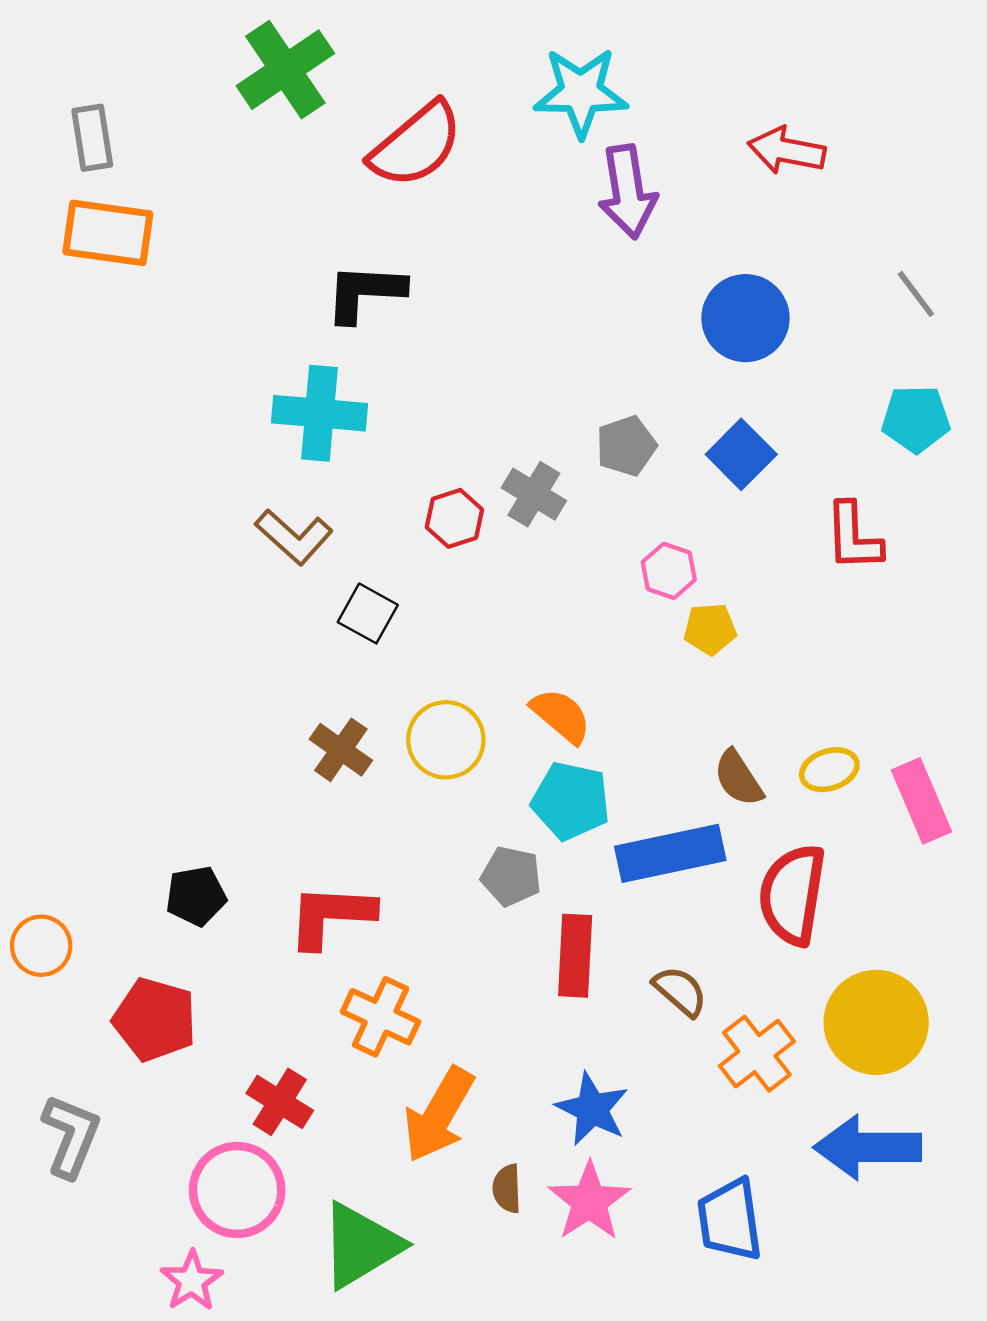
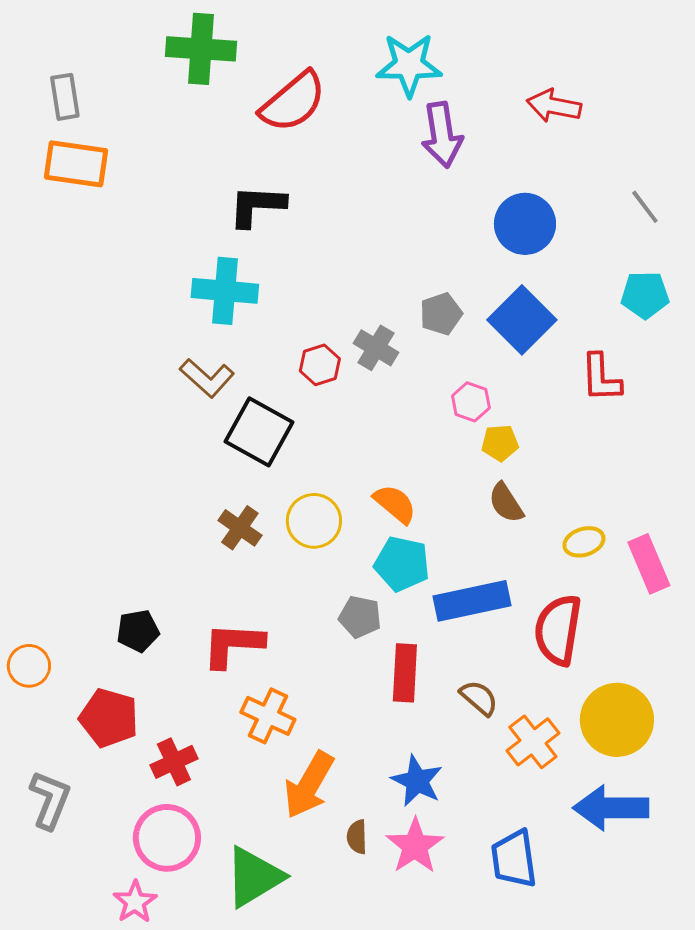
green cross: (285, 70) -> (201, 49), turned 38
blue square: (741, 454) -> (522, 320), size x1.4
black square: (368, 613) -> (259, 432), size x1.6
brown semicircle: (738, 778) -> (506, 503), moved
red cross: (280, 1102) -> (174, 762), moved, turned 33

